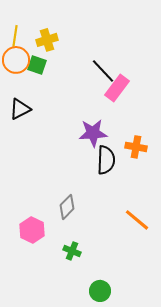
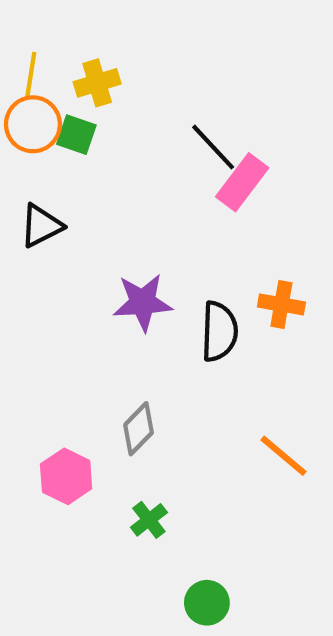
purple star: (93, 133) -> (143, 302), moved
green cross: (72, 251) -> (149, 520), turned 30

